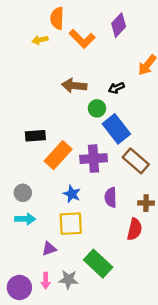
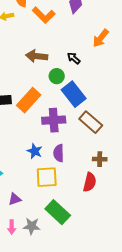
black arrow: (116, 88) -> (74, 58), turned 64
orange rectangle: (58, 155) -> (29, 100), moved
purple semicircle: (111, 197) -> (59, 153), moved
yellow square: (71, 224) -> (47, 177), moved

